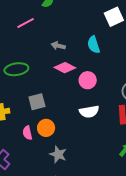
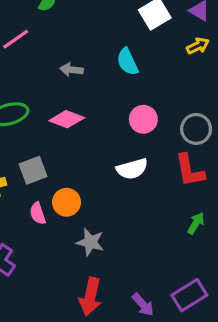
pink diamond: (65, 68) -> (67, 119), moved
pink circle: (88, 80) -> (143, 119), moved
gray square: (37, 102) -> (33, 170), moved

